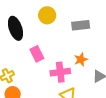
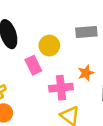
yellow circle: (47, 15) -> (49, 46), moved

